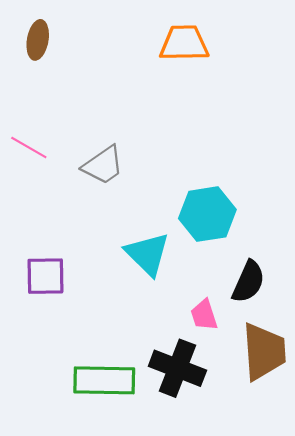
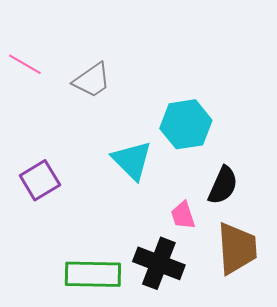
purple square: (45, 276) -> (40, 180), turned -30

